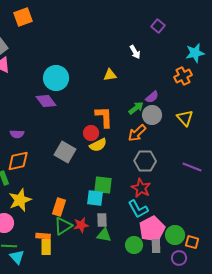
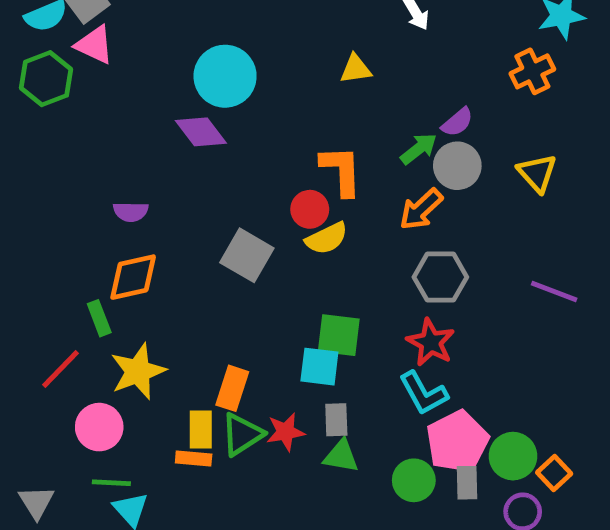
orange square: (192, 242) -> (554, 473), turned 32
yellow rectangle: (46, 247) -> (201, 429), moved

